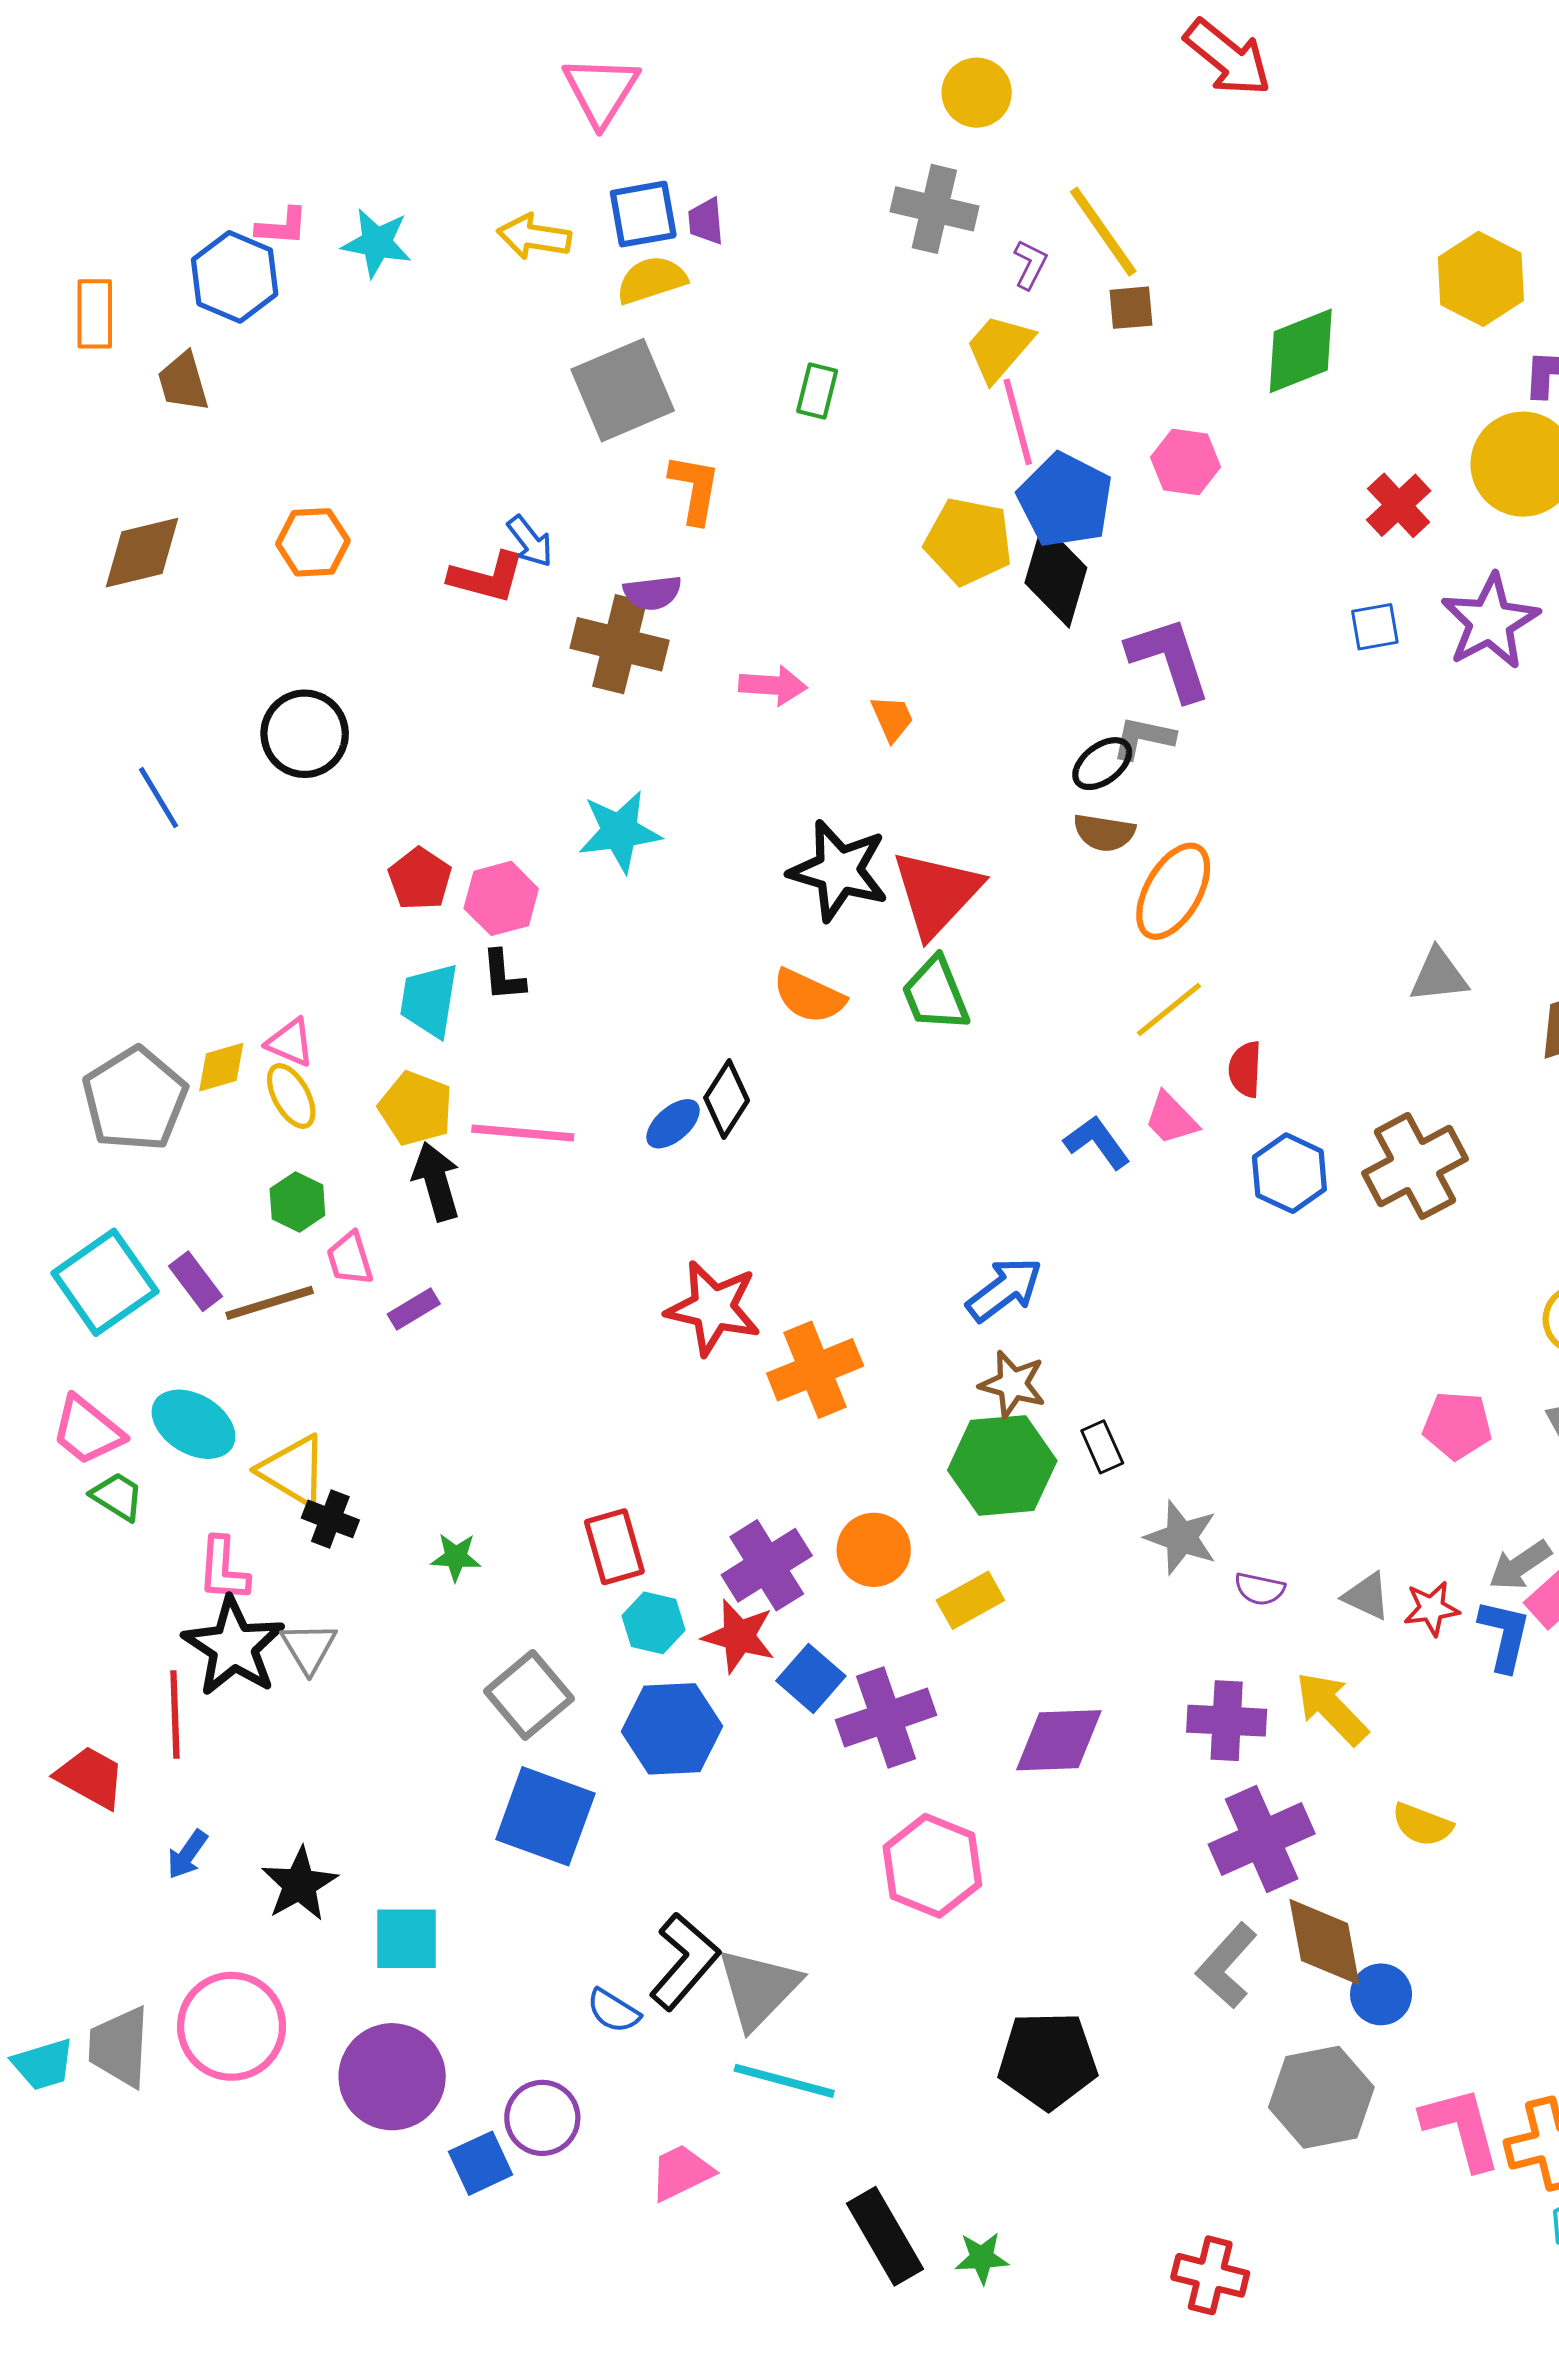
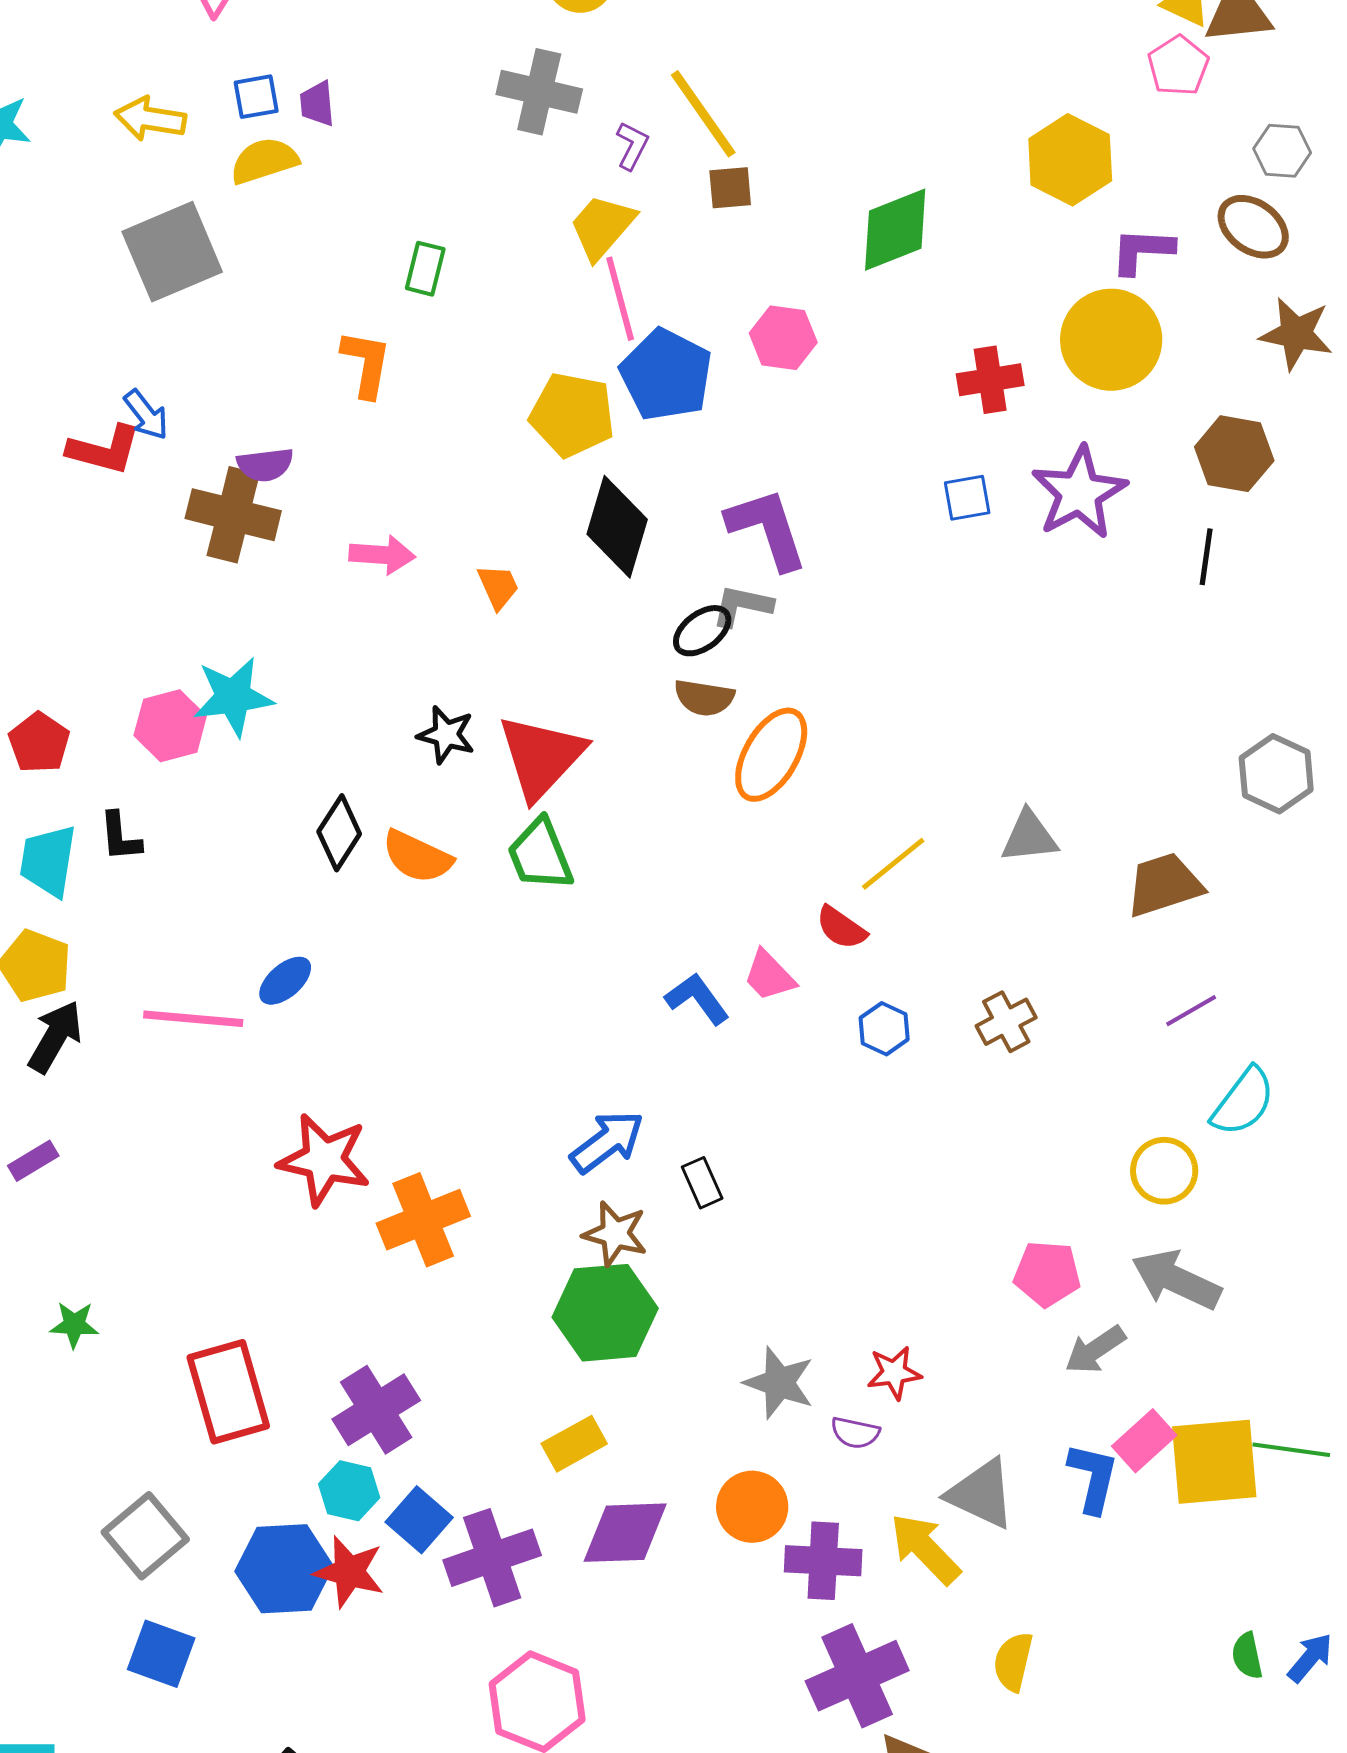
blue square: (643, 214) -> (256, 97), size x0.7
gray square: (623, 390) -> (172, 252), moved
orange L-shape: (695, 489) -> (366, 364), moved
red cross: (1399, 505) -> (990, 380), turned 34
black diamond: (1056, 575) -> (617, 527), moved
black star: (839, 871) -> (446, 735), size x0.6
pink hexagon: (501, 898) -> (170, 726), moved
yellow line: (1169, 1010) -> (893, 864), moved
red semicircle: (1245, 1069) -> (841, 928), turned -58
black diamond: (727, 1099) -> (339, 833), moved
pink line: (523, 1133) -> (193, 1019), moved
brown cross: (1415, 1166) -> (1006, 1022), size x0.6
blue hexagon: (1289, 1173) -> (884, 1029), size x0.7
black arrow: (436, 1181) -> (55, 1037), turned 46
black rectangle: (1102, 1447) -> (702, 1183), moved
red rectangle: (614, 1547) -> (228, 1392), size x1.4
orange circle: (874, 1550) -> (752, 1507), moved
green star: (456, 1557) -> (74, 1325), moved
gray arrow: (1520, 1565) -> (1095, 1350), moved
gray triangle: (1367, 1596) -> (981, 1494), moved, size x1.5
red star: (1431, 1608) -> (894, 1373), moved
cyan hexagon: (653, 1623) -> (349, 1491), moved
red star: (739, 1636) -> (349, 1572), moved
purple diamond: (1059, 1740) -> (625, 1533), moved
blue square: (545, 1816) -> (161, 1654), size x0.7
yellow semicircle: (1422, 1825) -> (1013, 1662), turned 82

